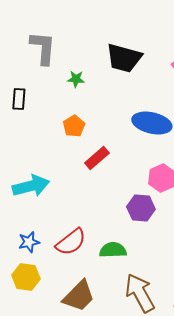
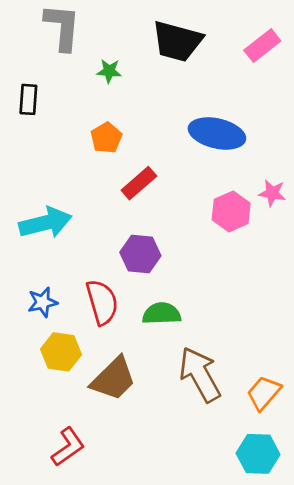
purple hexagon: (141, 208) -> (140, 254), moved
red semicircle: (71, 242) -> (102, 302), turned -68
yellow hexagon: (26, 277) -> (61, 352), moved

